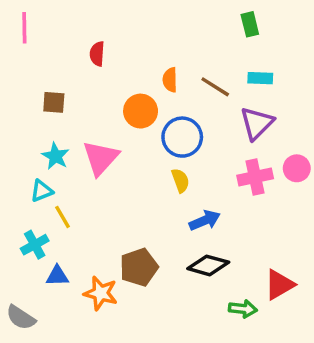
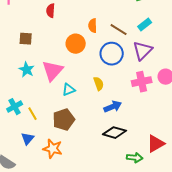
cyan rectangle: (260, 78) -> (145, 25), turned -40
blue circle: (182, 137) -> (112, 54), moved
cyan triangle: (42, 191) -> (69, 90), moved
yellow line: (62, 217) -> (33, 114), moved
cyan cross: (35, 245) -> (15, 107), moved
brown pentagon: (139, 267) -> (64, 120), moved
blue triangle: (57, 276) -> (28, 139), turned -48

